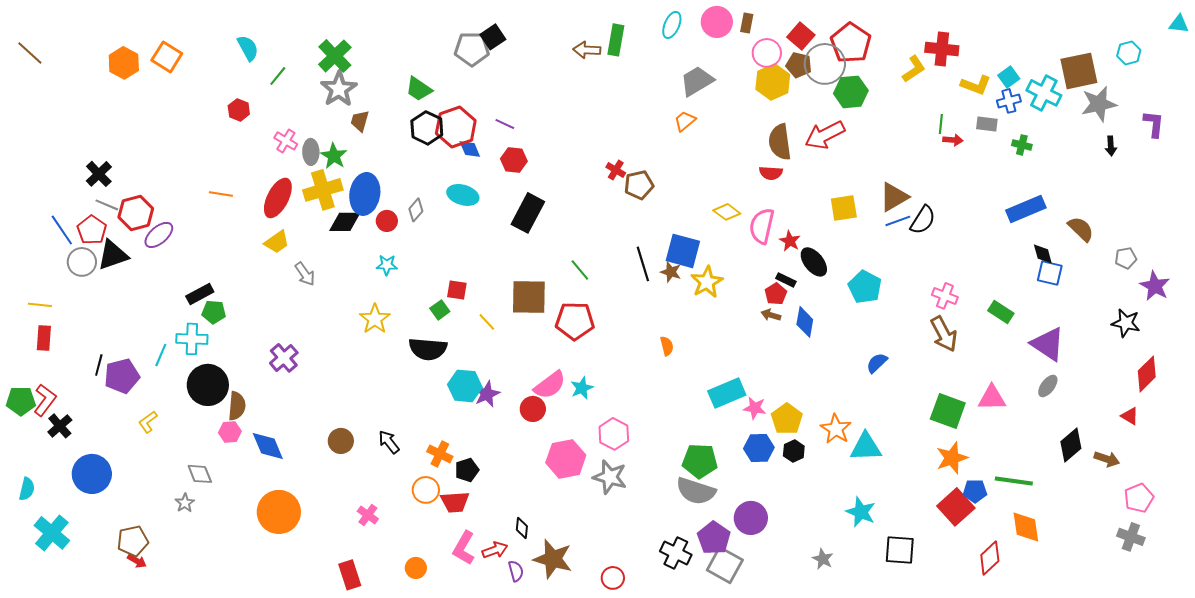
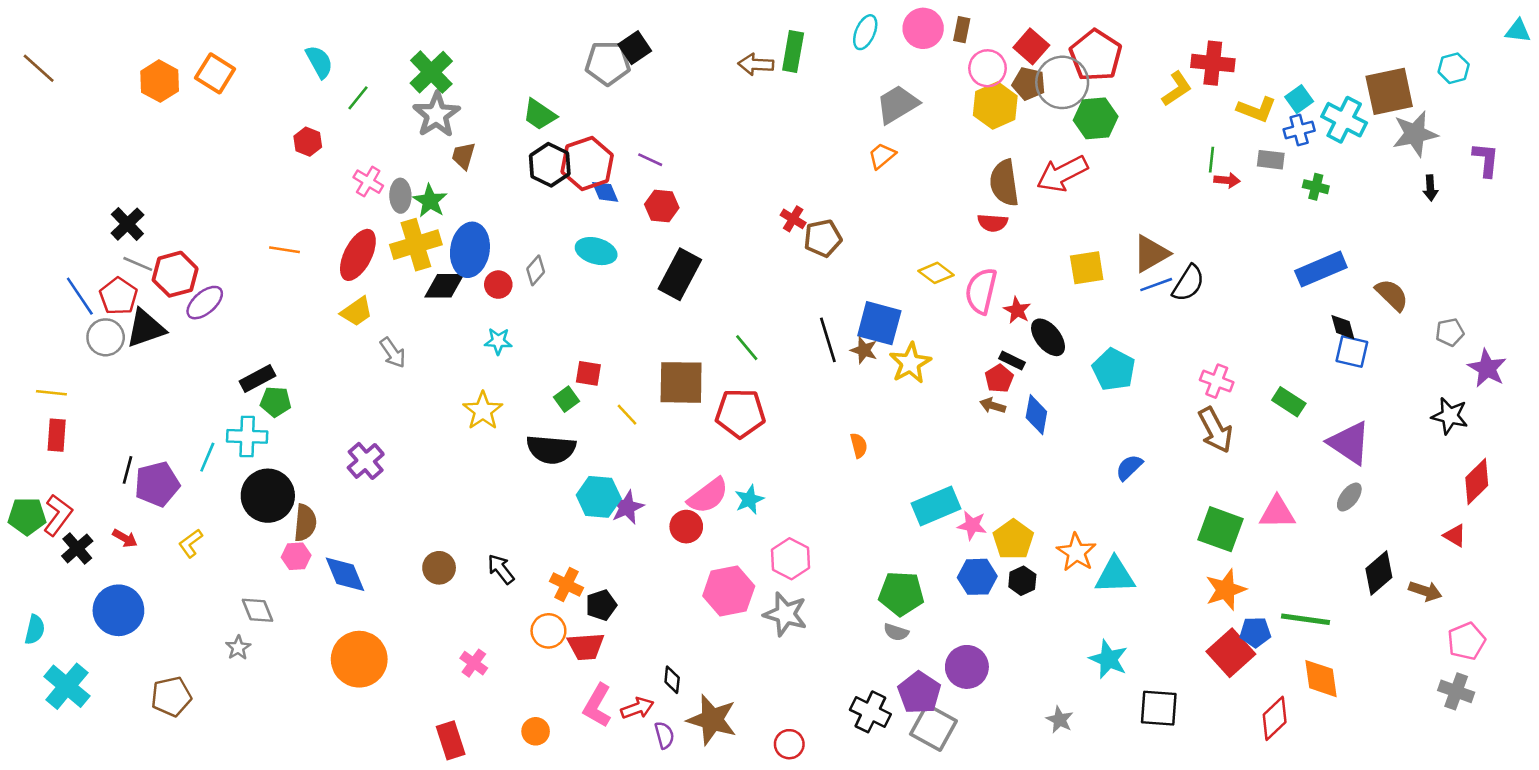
gray semicircle: (696, 491) -> (896, 632), size x0.5
red arrow: (137, 561) -> (125, 538), moved

